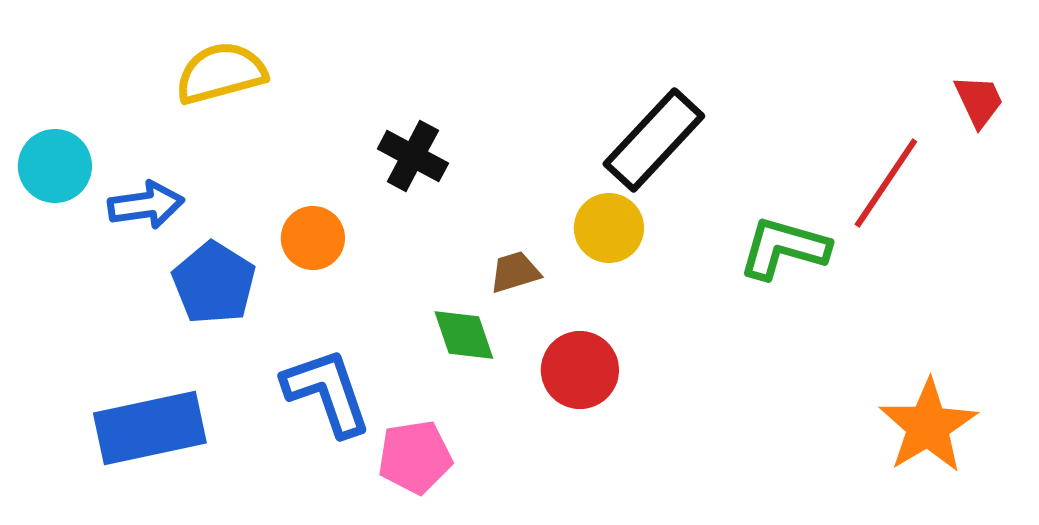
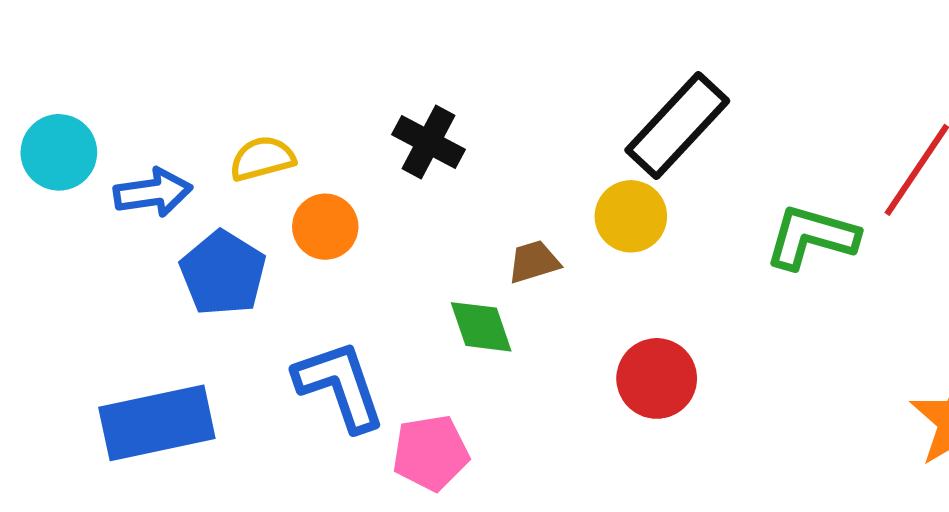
yellow semicircle: (221, 73) -> (262, 159), moved, size x0.7
red circle: (580, 370) -> (657, 378), moved

